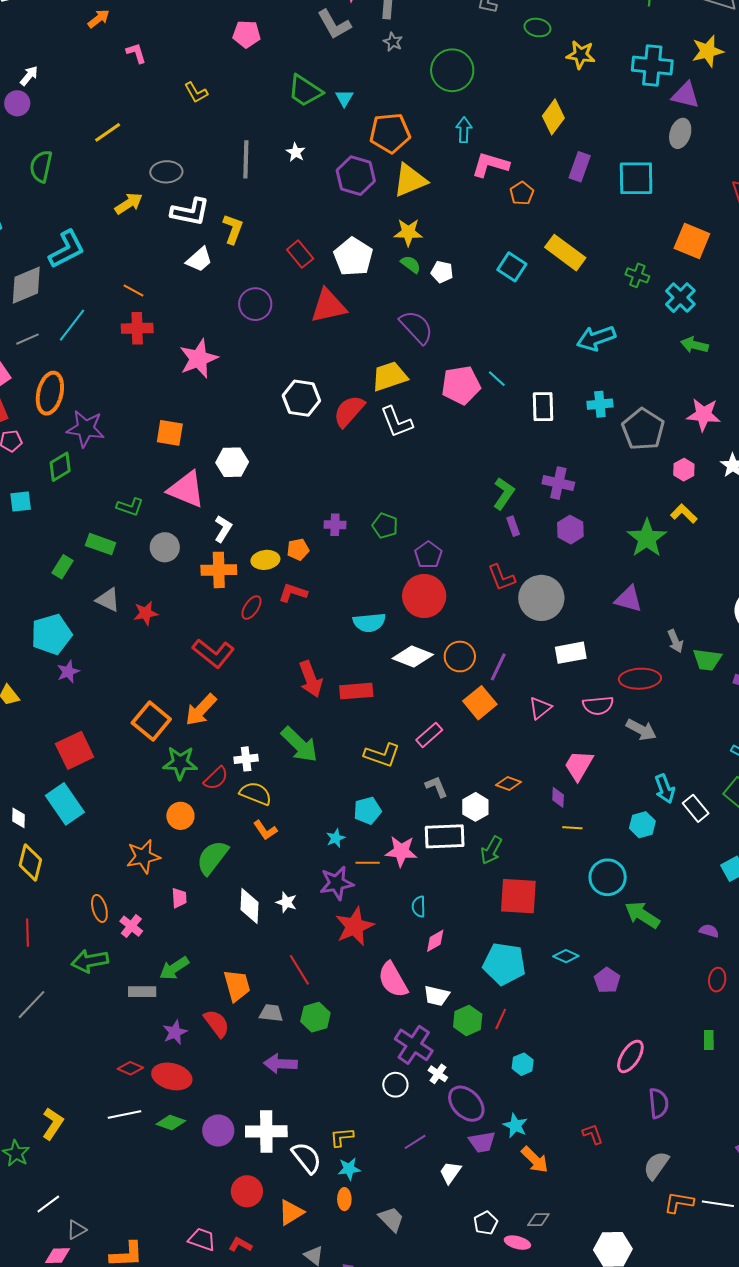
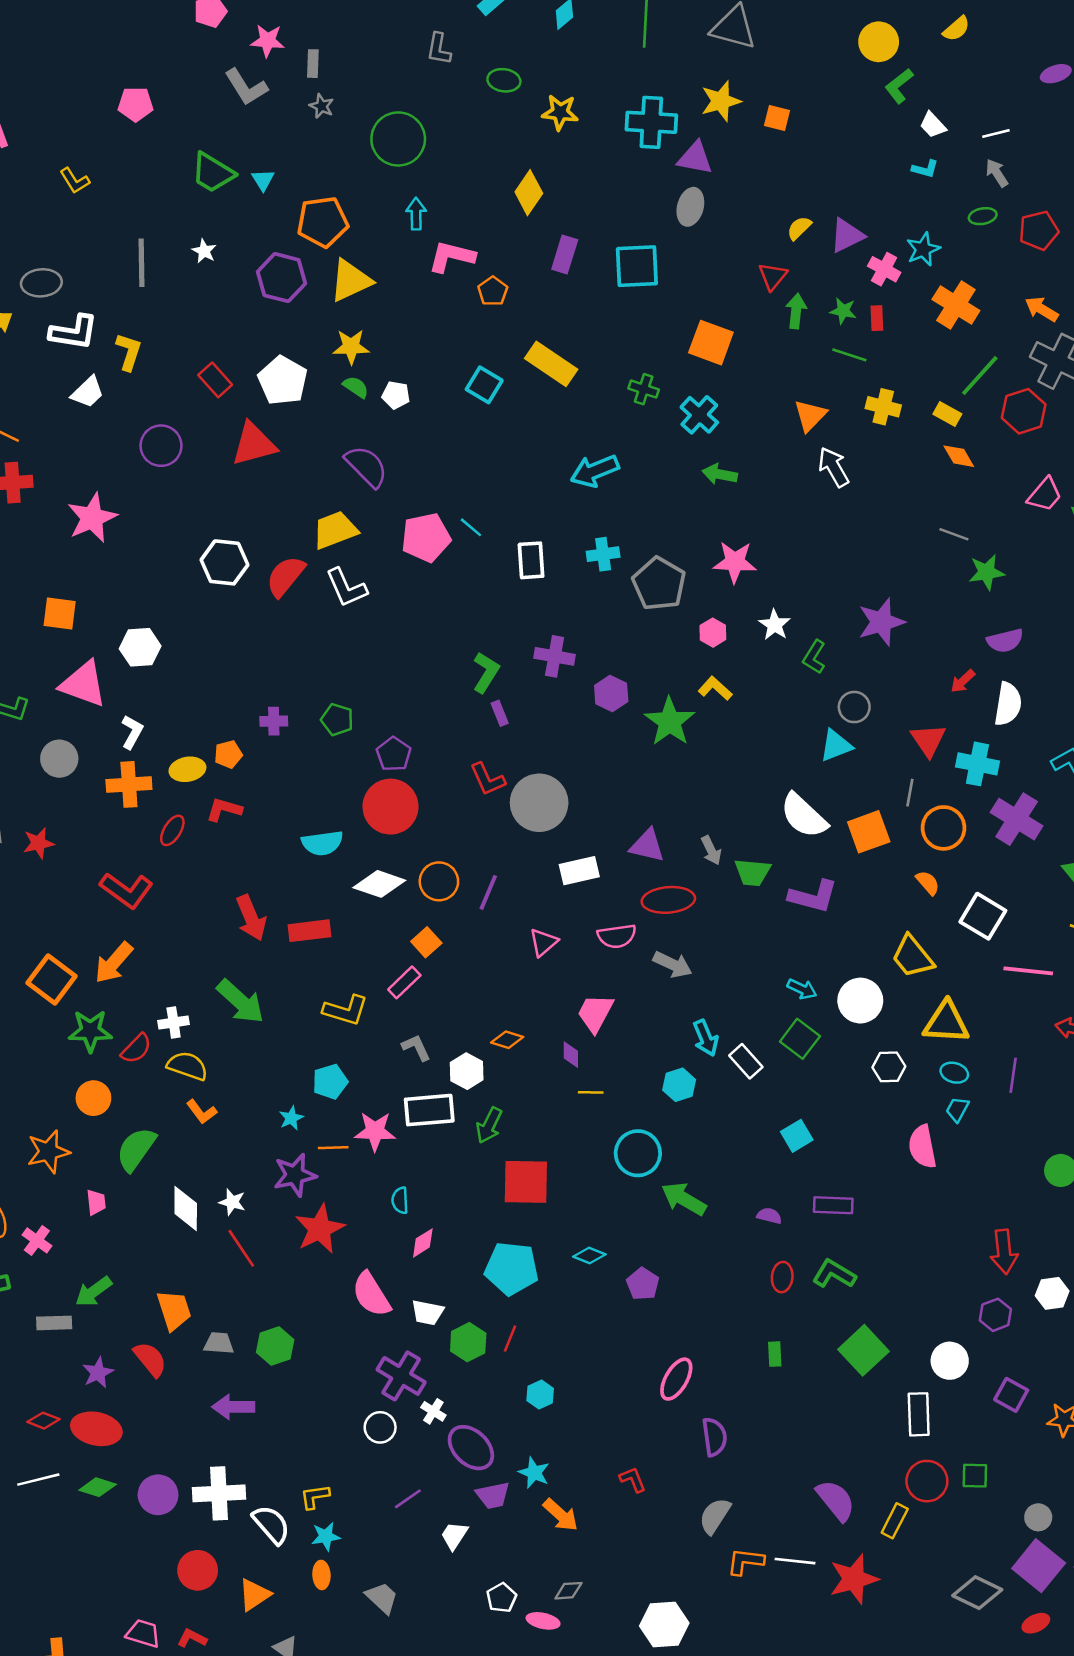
purple hexagon: (570, 530) -> (611, 693), moved
purple triangle: (628, 599) -> (647, 846), moved
orange square: (480, 703) -> (426, 942), moved, size x0.7
red line: (299, 970) -> (241, 1248), moved

